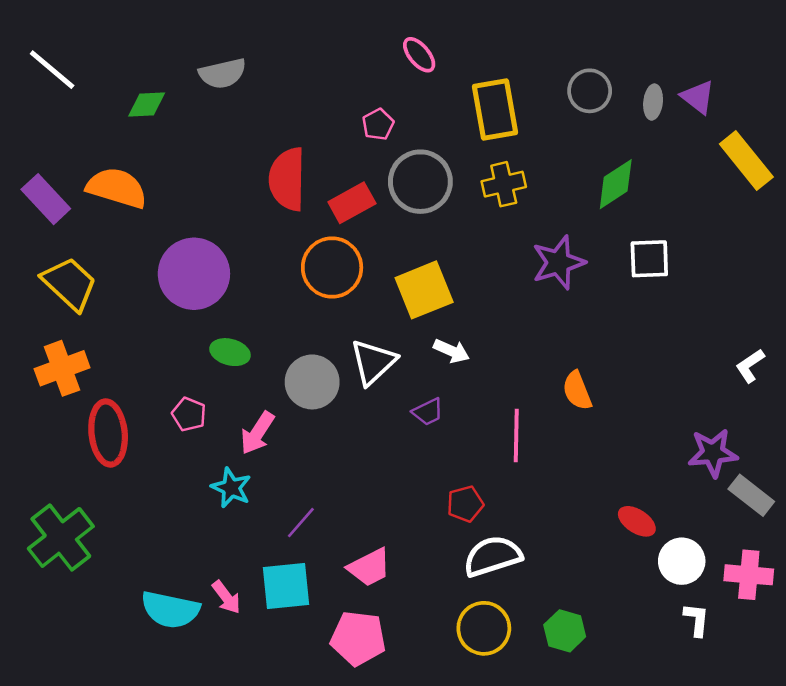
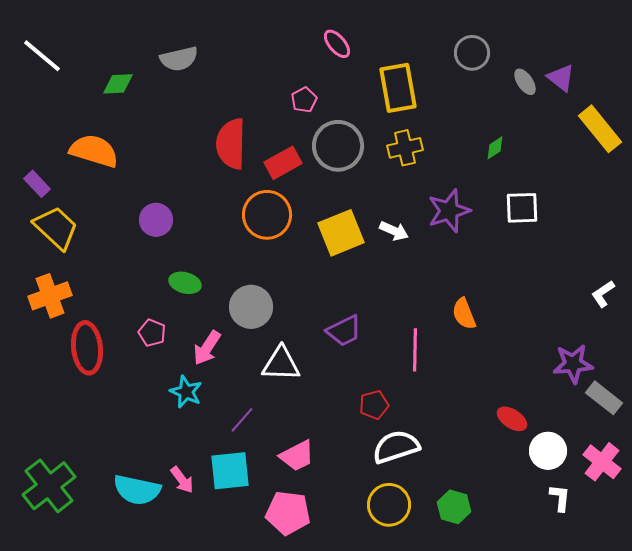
gray circle: (590, 91) -> (472, 53), moved
gray ellipse: (653, 102) -> (525, 82), turned -40
green diamond: (616, 184) -> (495, 148), size x0.6
purple rectangle: (46, 199) -> (37, 184), moved, size x0.7
purple circle: (194, 274) -> (156, 220), size x0.6
white arrow: (451, 351) -> (394, 231), moved
white triangle: (373, 362) -> (281, 364), moved, turned 45
purple trapezoid: (428, 412) -> (344, 331), size x1.4
green cross: (61, 537) -> (49, 486), moved
pink cross: (749, 575) -> (602, 462), turned 33

